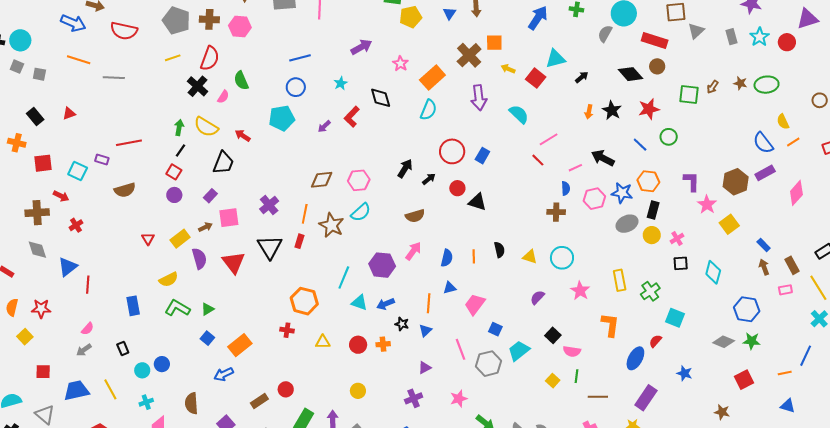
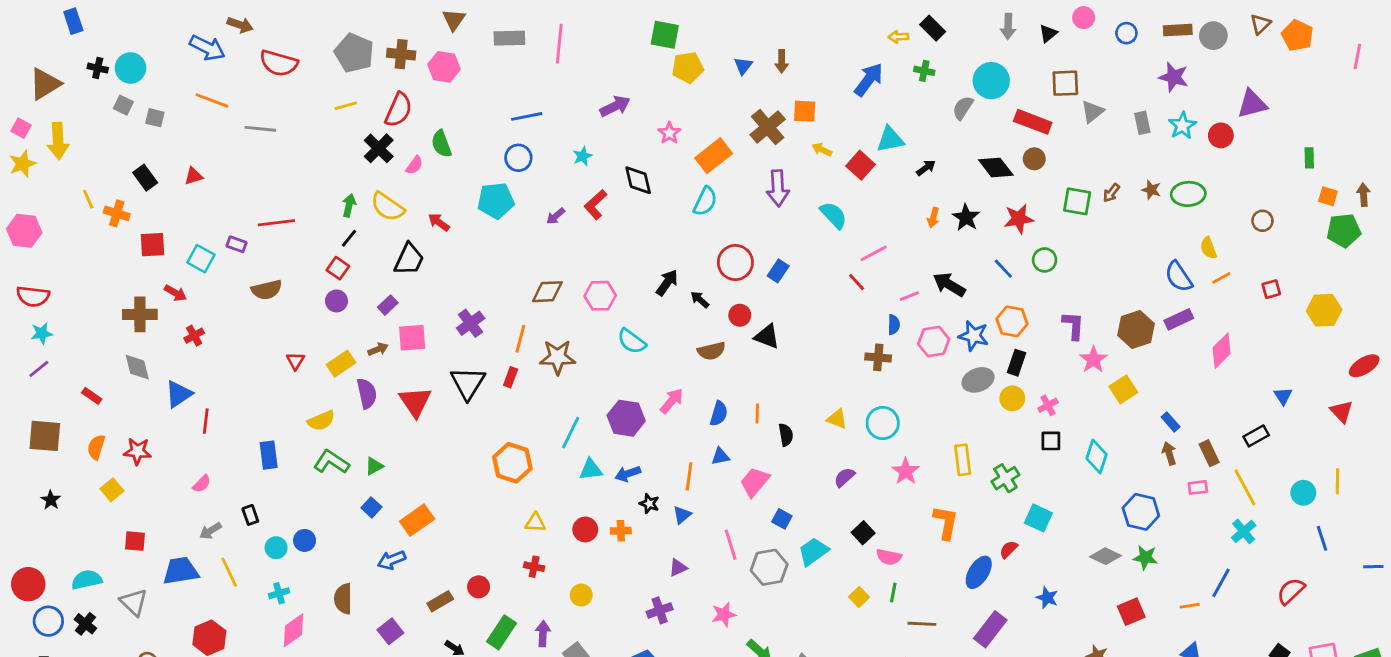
black arrow: (429, 179) -> (700, 300), turned -104
cyan semicircle: (361, 212) -> (632, 341), moved, turned 75
brown semicircle: (415, 216) -> (711, 351), moved
brown star: (331, 225) -> (558, 357), turned -30
black semicircle: (499, 250) -> (786, 435), moved
cyan triangle: (359, 303) -> (591, 470), turned -30
red cross: (287, 330) -> (534, 567), moved
gray arrow: (84, 350) -> (210, 531), moved

